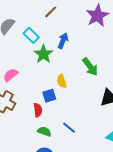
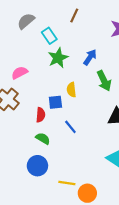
brown line: (51, 12) -> (74, 15), turned -32
blue arrow: (63, 41) -> (90, 57), moved
blue line: (69, 128) -> (70, 127), moved

